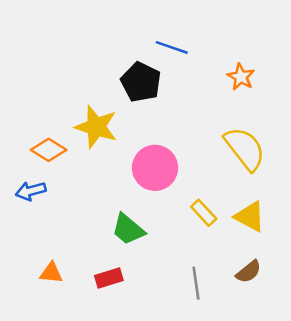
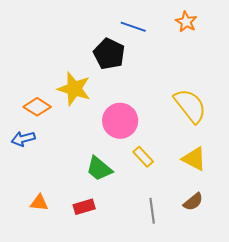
orange star: (241, 77) -> (186, 22), moved
yellow rectangle: (204, 213) -> (143, 157), moved

